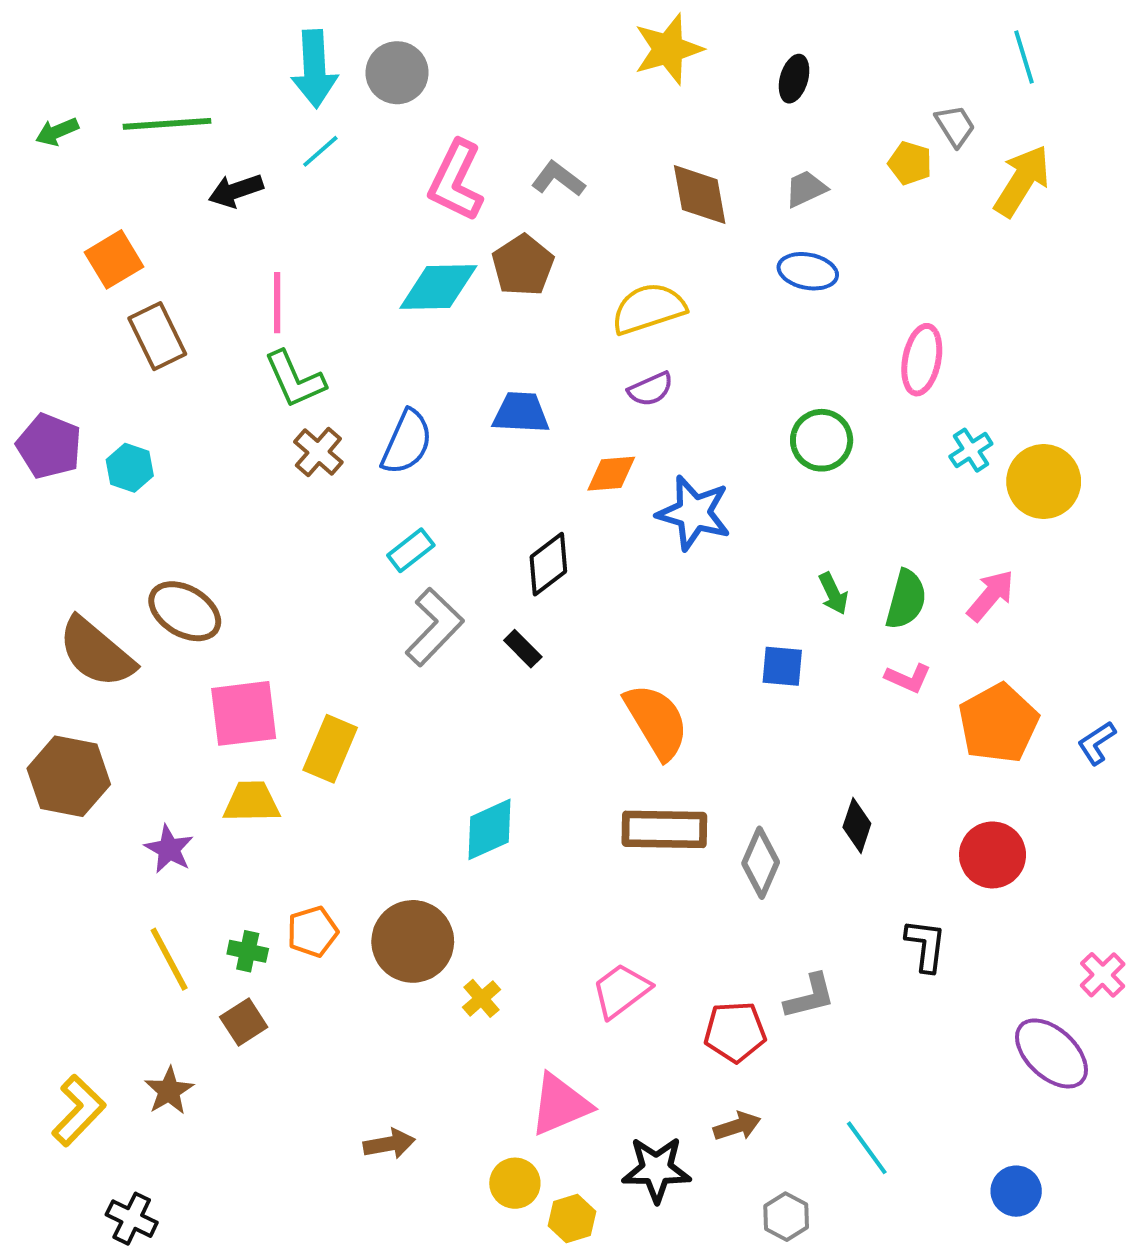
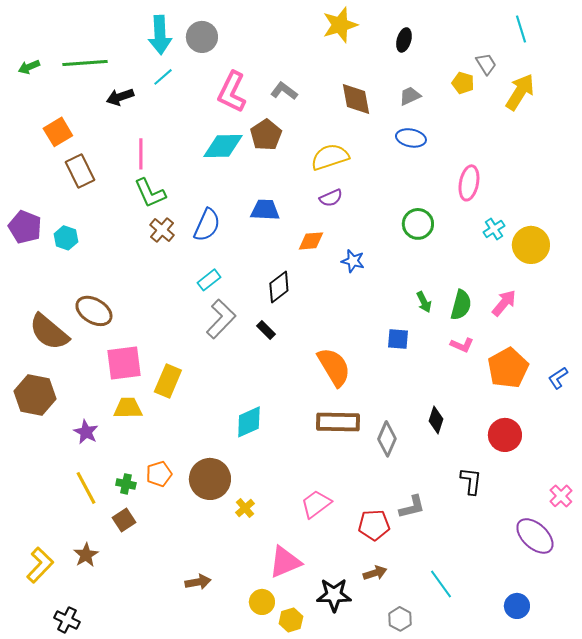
blue star: (694, 513) -> (353, 261), size x0.6

